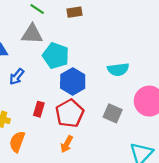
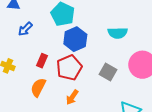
orange semicircle: (17, 142) -> (38, 87), moved
orange arrow: (67, 144) -> (72, 97), moved

